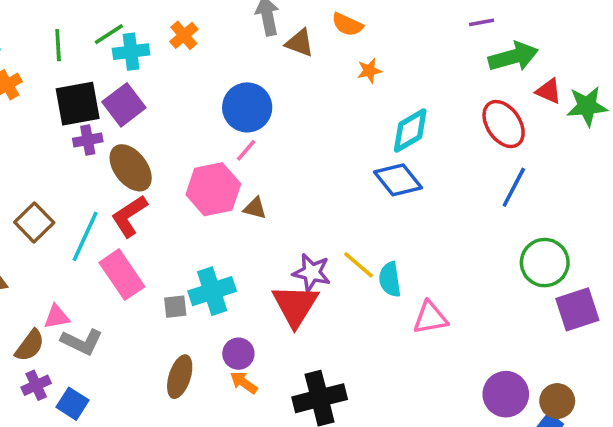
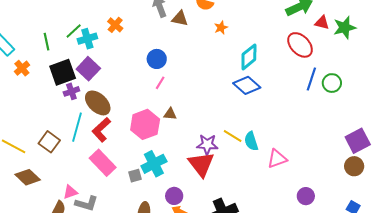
blue circle: (247, 107) -> (157, 59), size x0.7
pink hexagon: (213, 189) -> (145, 124), moved
cyan line: (85, 236) -> (77, 127), moved
green circle: (545, 263) -> (332, 83), moved, size x0.7
purple circle: (506, 394) -> (306, 196), moved, size x0.7
brown circle: (557, 401) -> (354, 166), moved

